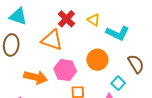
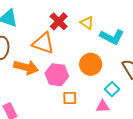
orange arrow: (36, 77) -> (26, 67), moved

